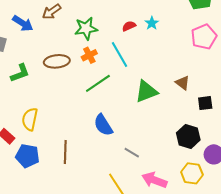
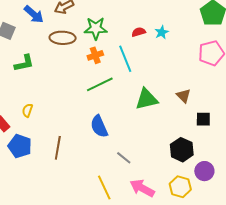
brown ellipse: (57, 61) -> (63, 38), moved
yellow semicircle: (30, 119) -> (27, 110), size x0.6

